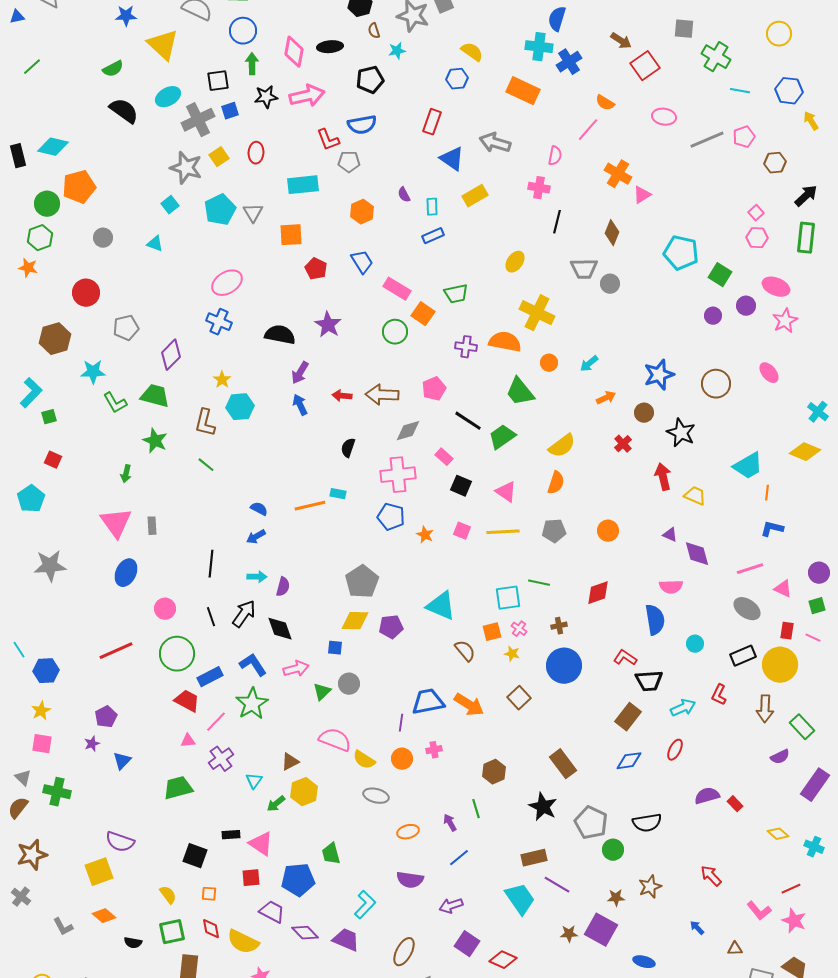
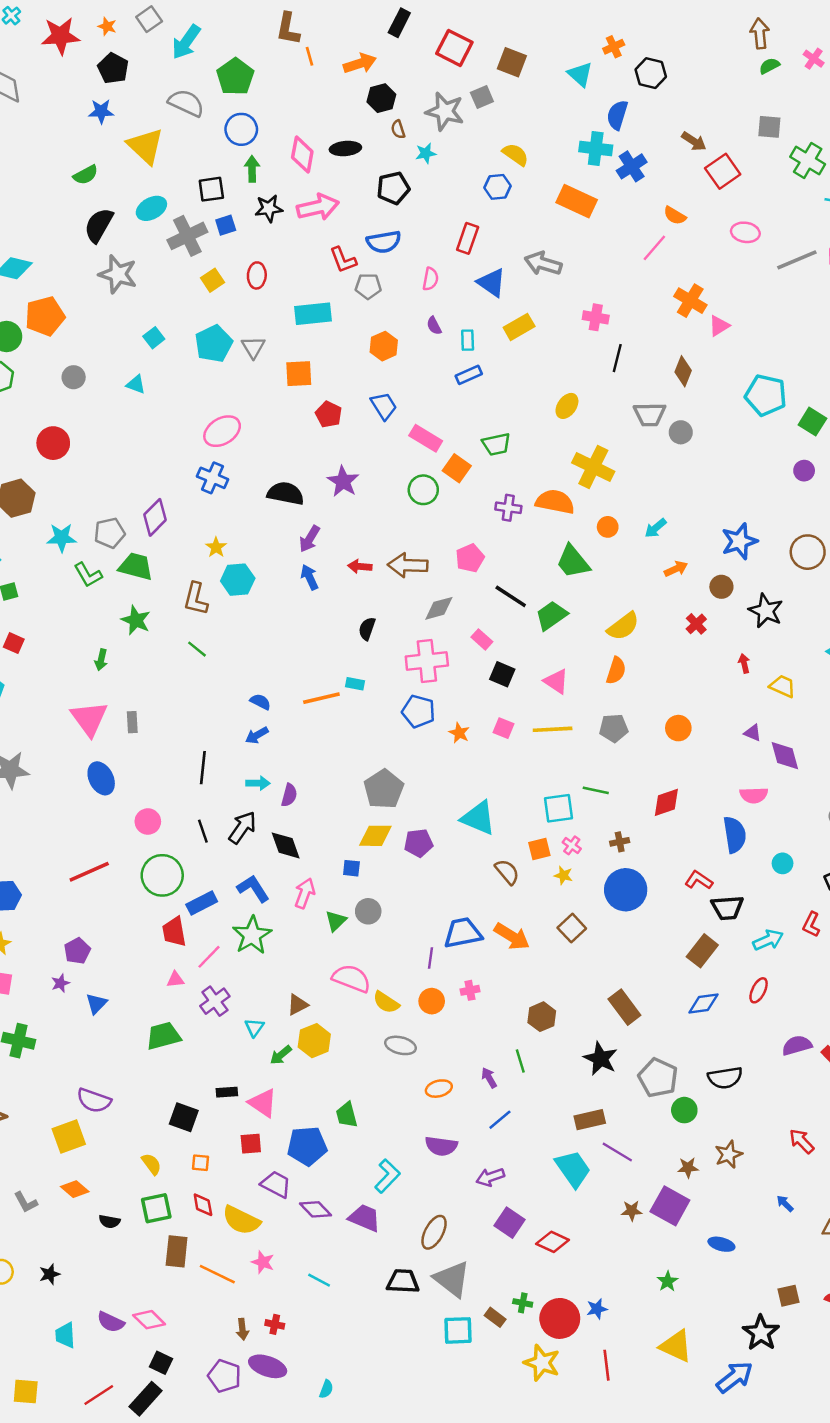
black semicircle: (124, 111) -> (99, 225), turned -96
pink semicircle: (555, 156) -> (430, 279), moved
gray star: (186, 168) -> (118, 274), moved
gray pentagon: (126, 328) -> (110, 533), moved
red arrow: (663, 477) -> (744, 663), size x0.6
blue ellipse: (126, 573) -> (101, 778), turned -52
pink arrow: (296, 669) -> (305, 893), turned -55
red trapezoid: (187, 701) -> (174, 932), turned -128

